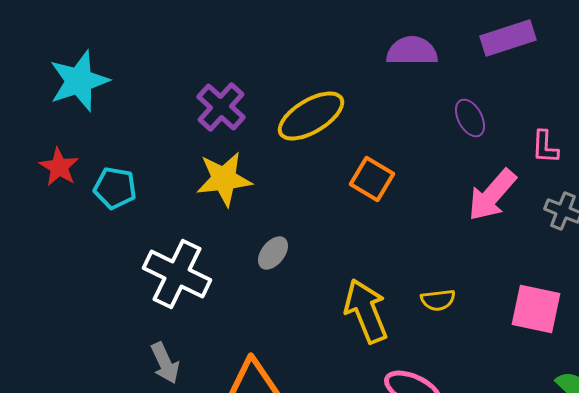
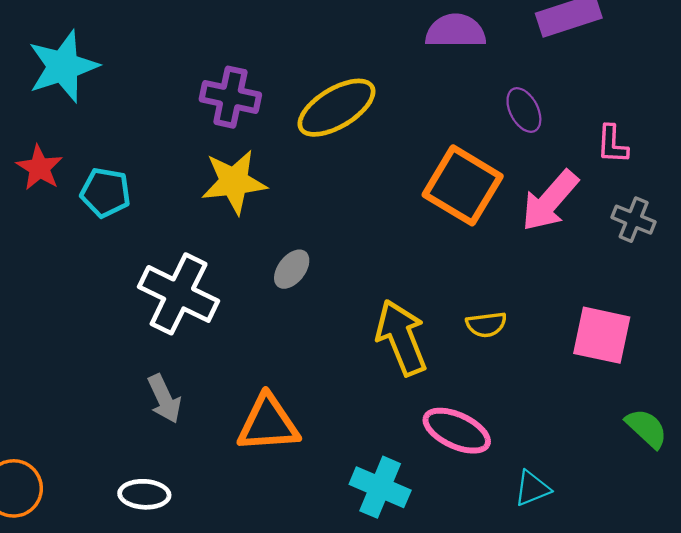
purple cross: (221, 107) -> (230, 97), turned -30
orange square: (372, 179) -> (463, 185), moved, size x1.5

